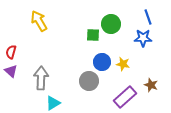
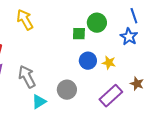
blue star: (143, 38) -> (129, 37), turned 30
gray arrow: (41, 78) -> (27, 77), turned -30
gray circle: (89, 81) -> (67, 90), moved

